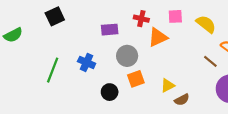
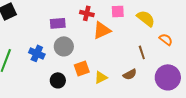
gray circle: (127, 56) -> (64, 46), moved
brown line: (210, 61) -> (142, 52), moved, turned 32
yellow triangle: (168, 85) -> (101, 77), moved
brown semicircle: (182, 100) -> (130, 74), moved

